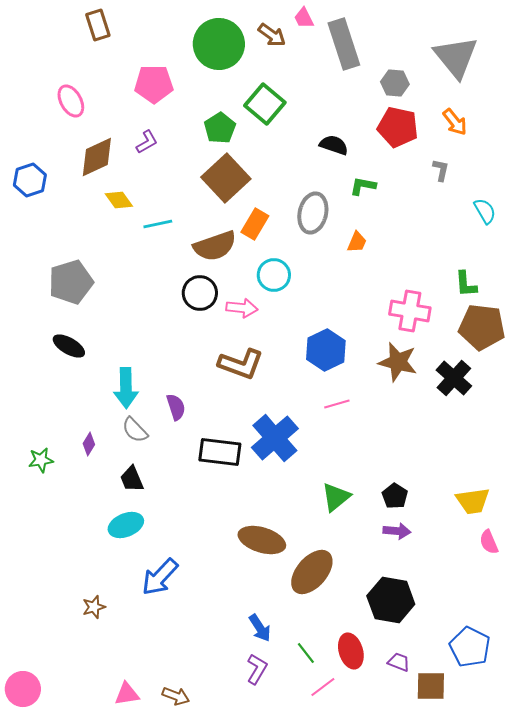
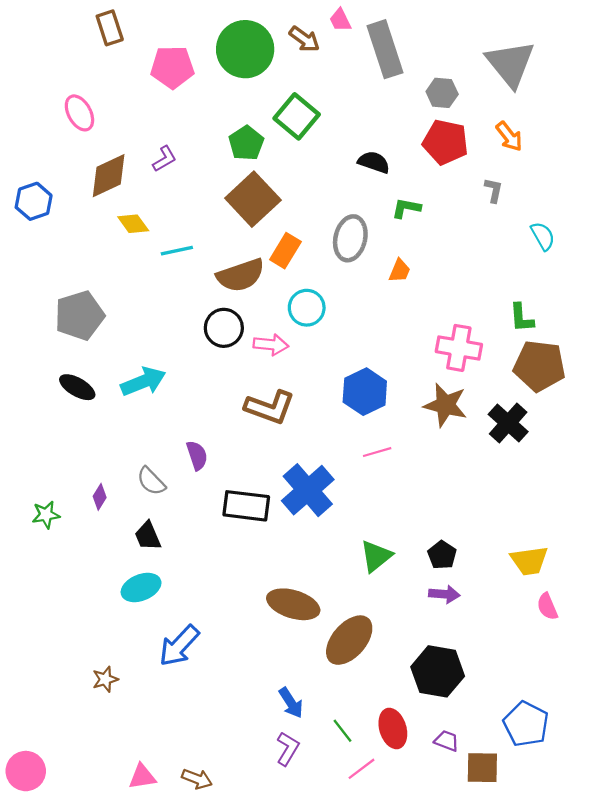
pink pentagon: (154, 84) -> (172, 67), moved
cyan arrow: (126, 388) -> (143, 382), moved, turned -111

